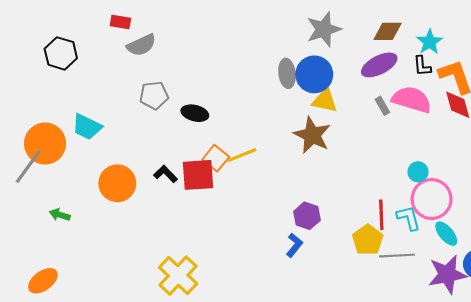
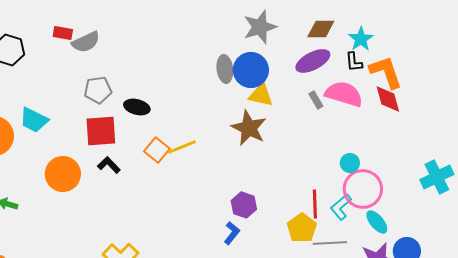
red rectangle: (120, 22) -> (63, 33), moved
red square: (198, 175) -> (101, 131), moved
cyan L-shape: (409, 218) -> (341, 207), turned -116

